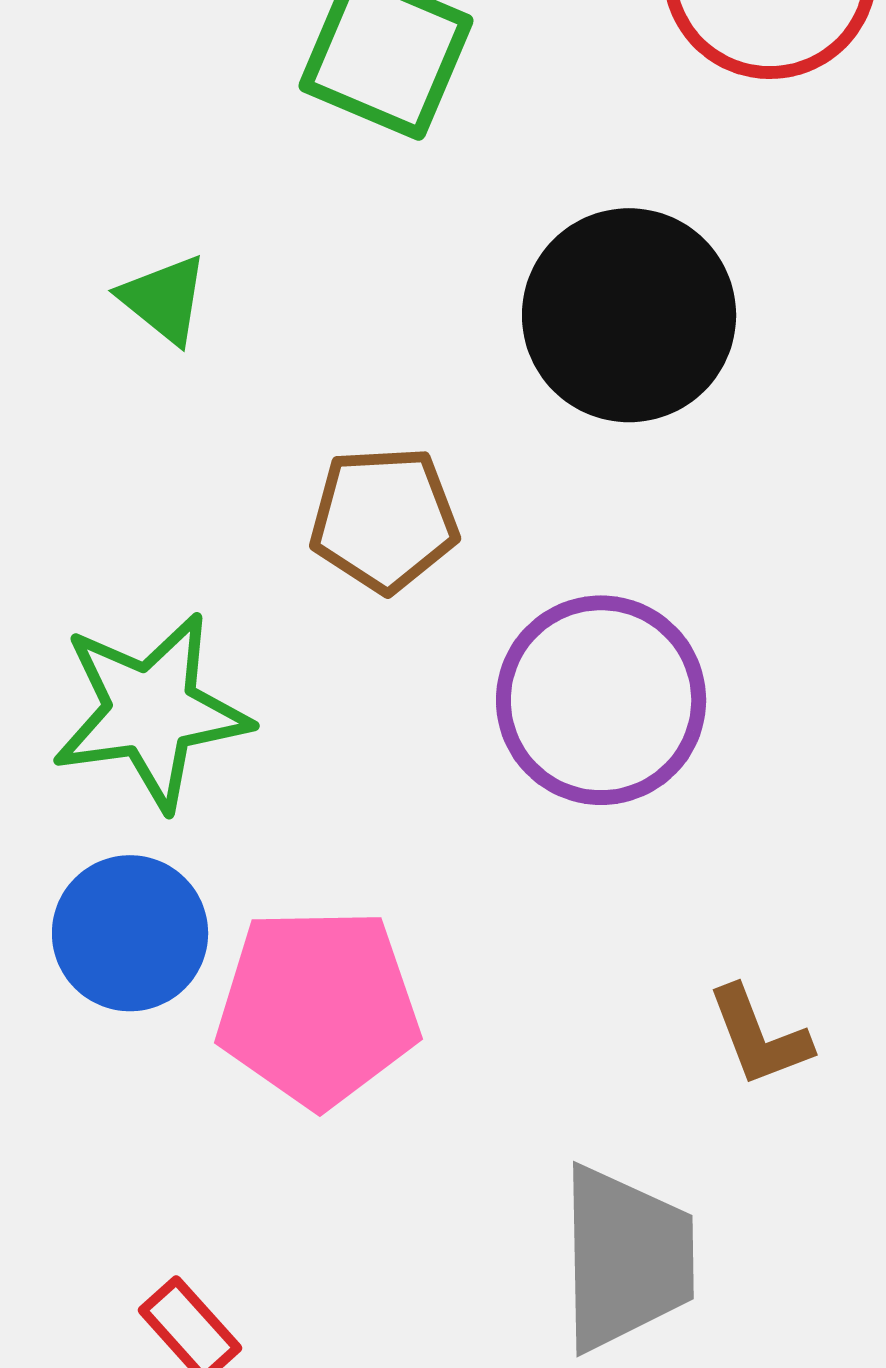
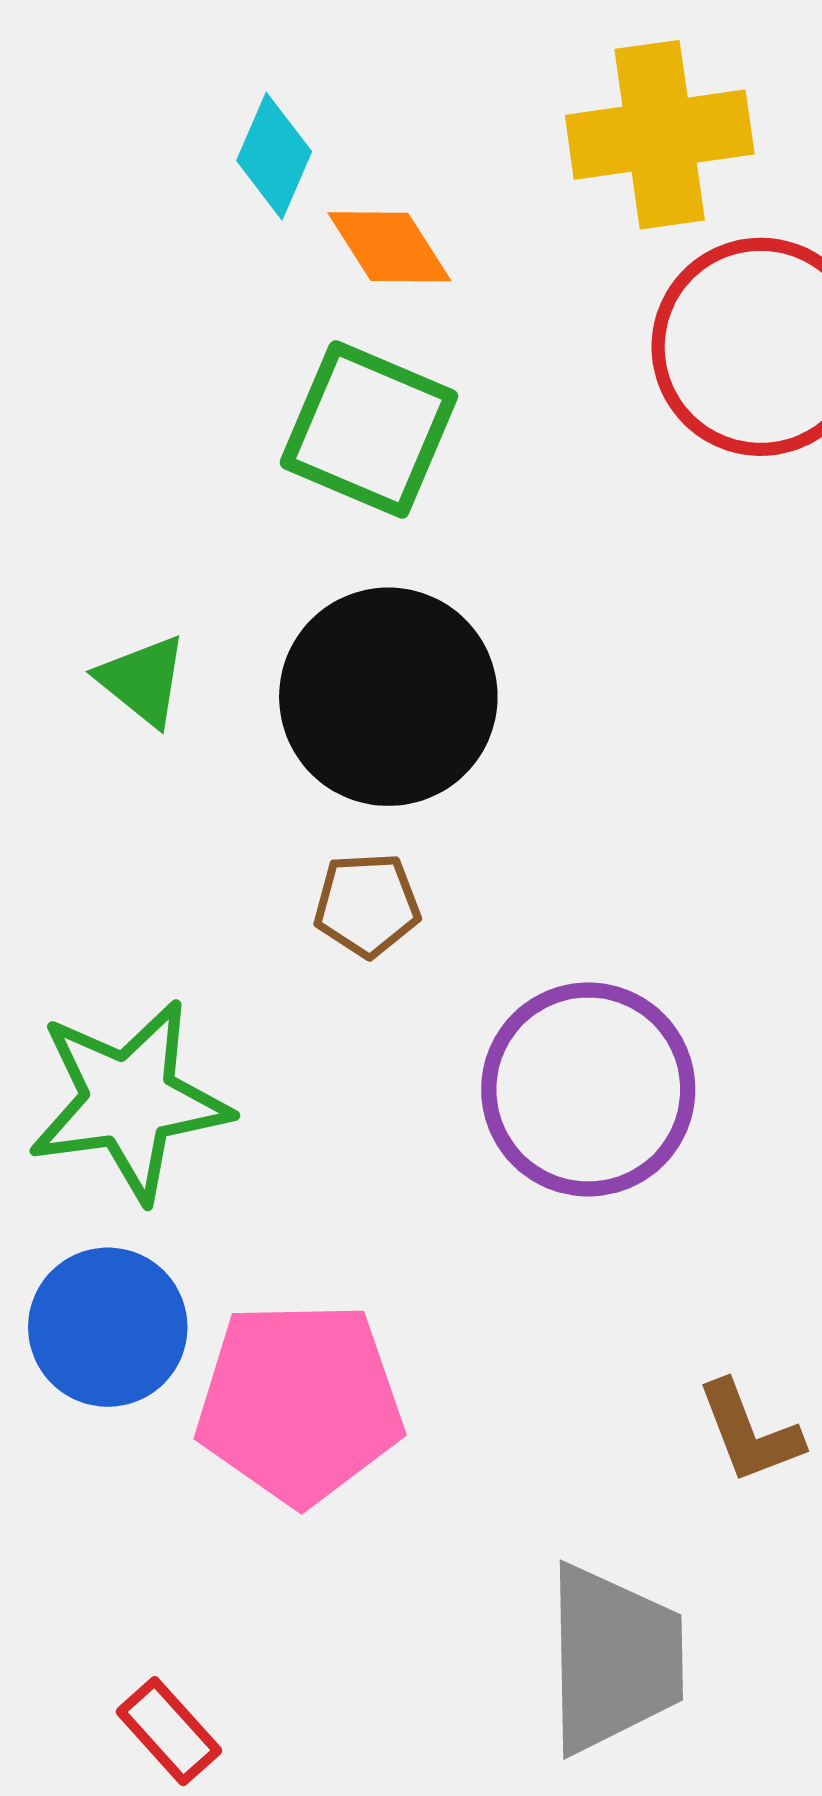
black circle: (629, 315) -> (388, 697), moved
brown pentagon: (384, 519) -> (367, 905), size x0.7

